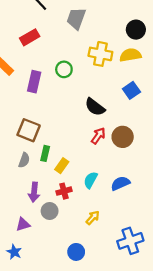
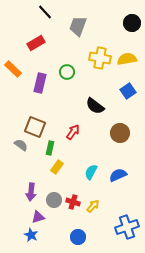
black circle: (136, 30) -> (132, 23), moved
red arrow: (98, 136) -> (73, 132), moved
gray semicircle: (24, 160) -> (21, 145), moved, turned -72
yellow rectangle: (62, 166) -> (57, 167), moved
red cross: (64, 191) -> (73, 202), moved, turned 32
purple arrow: (34, 192) -> (31, 192), moved
purple triangle: (23, 224) -> (38, 217), moved
blue star: (14, 252) -> (31, 235), moved

